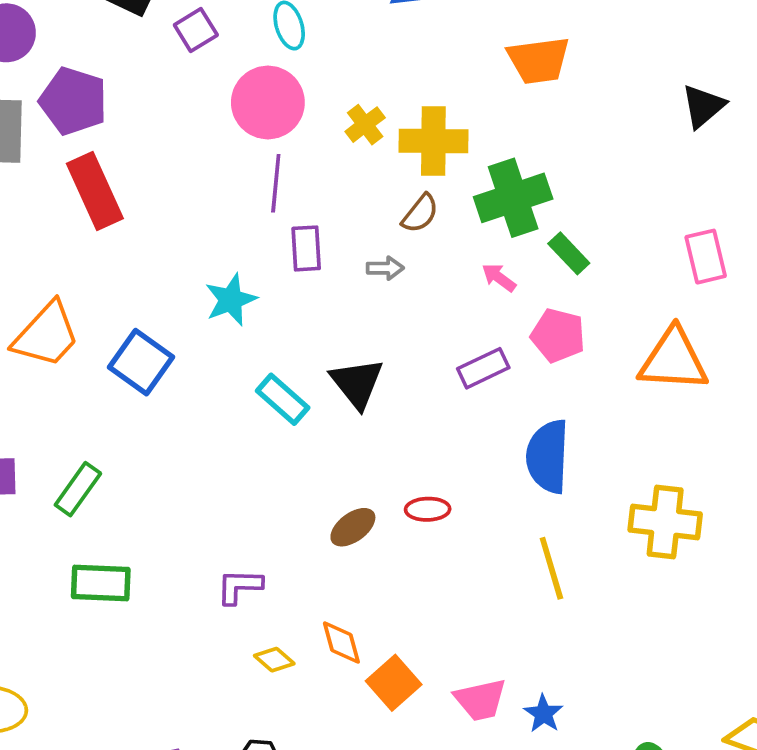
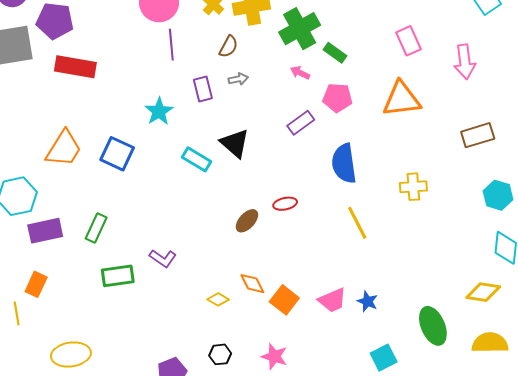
red rectangle: (95, 191) -> (75, 67), turned -45
brown semicircle: (420, 213) -> (229, 47), moved
purple rectangle: (306, 248) -> (203, 89), moved
yellow cross: (665, 522) -> (413, 187), size x0.7
purple L-shape: (239, 586) -> (163, 258), moved, turned -136

